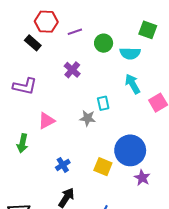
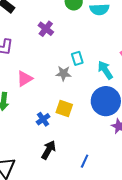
cyan arrow: (133, 84) -> (105, 70), moved
yellow square: (103, 167) -> (64, 109), moved

